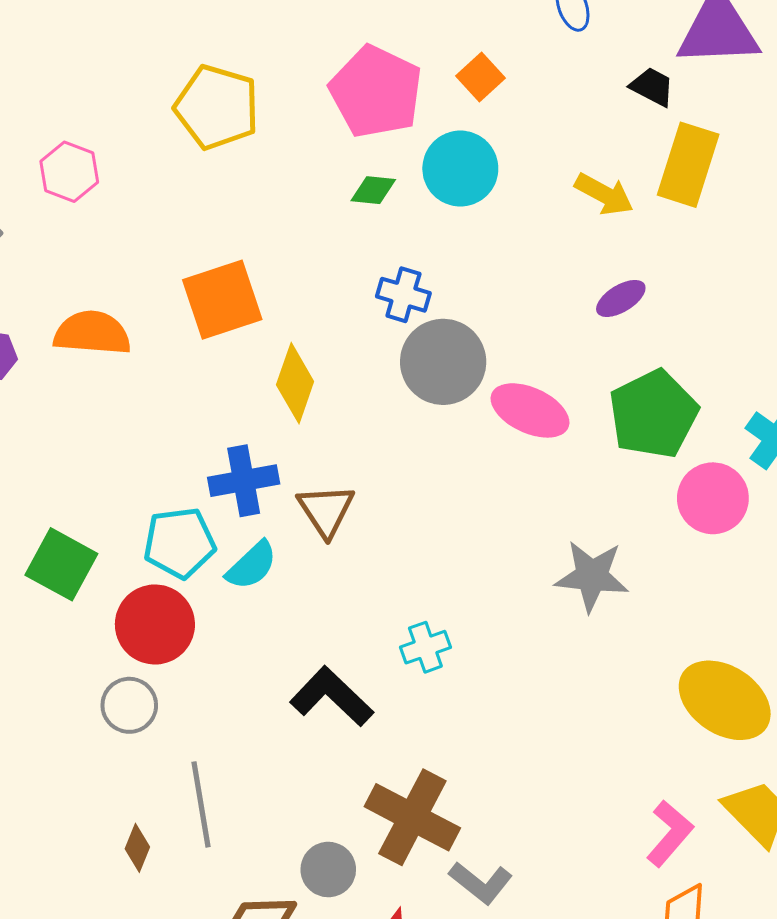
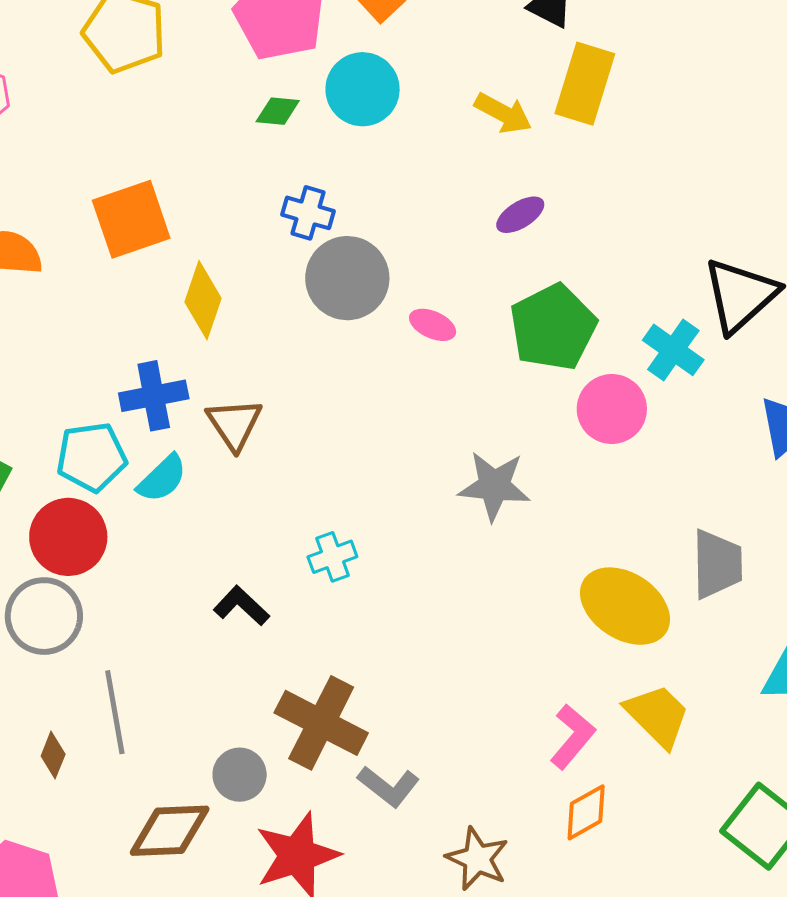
pink ellipse: (530, 410) -> (433, 325), size x0.6
black L-shape: (332, 697) -> (241, 606), size x0.7
gray circle: (129, 705) -> (44, 616), size x1.4

